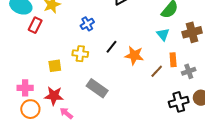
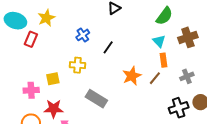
black line: (112, 47) -> (108, 47), moved
orange star: (134, 55) -> (132, 76), moved, turned -30
orange rectangle: (173, 60) -> (163, 60), moved
pink cross: (25, 88) -> (31, 90), moved

